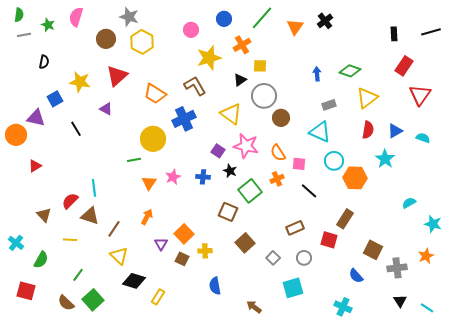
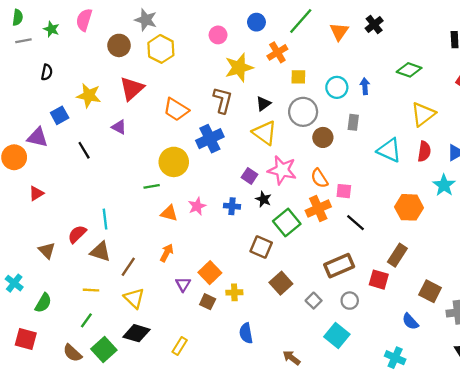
green diamond: (350, 71) -> (409, 70), moved
black triangle: (240, 80) -> (263, 104), moved
brown L-shape: (195, 86) -> (223, 100), turned 45
gray rectangle: (329, 105) -> (353, 122), moved, turned -64
cyan triangle: (320, 132) -> (389, 150), moved
cyan circle: (334, 161) -> (337, 87), moved
orange cross: (277, 179) -> (318, 209), size x1.5
orange triangle: (149, 183) -> (169, 213), turned -49
brown rectangle: (295, 228) -> (339, 266), size x1.4
yellow line: (70, 240) -> (91, 290), moved
black diamond: (134, 281) -> (136, 333), moved
cyan square: (293, 288) -> (337, 336), turned -35

